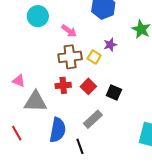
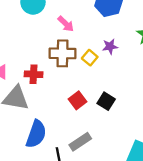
red cross: (63, 85) -> (34, 74), moved
red square: (88, 86) -> (77, 100), moved
gray rectangle: (93, 119) -> (80, 142), moved

